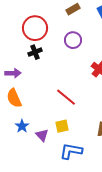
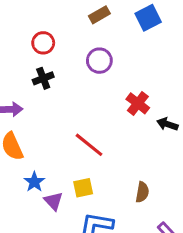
red circle: (35, 28) -> (43, 43), size x0.6
blue star: (22, 126) -> (34, 182), moved

